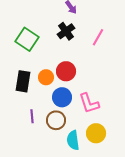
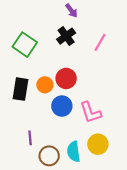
purple line: (32, 116) -> (30, 138), moved
brown circle: (56, 120) -> (49, 156), moved

